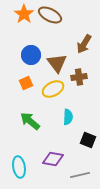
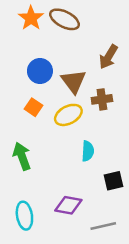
orange square: (26, 83) -> (34, 107), turned -32
green arrow: (30, 121) -> (22, 156), moved, turned 30
black square: (88, 140) -> (114, 181), turned -35

